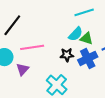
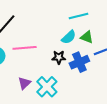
green triangle: (86, 38) -> (87, 37), moved
purple triangle: (23, 69) -> (24, 83), moved

